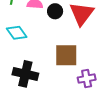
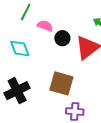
black cross: (25, 74) -> (17, 91), turned 35

